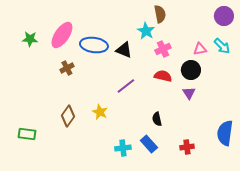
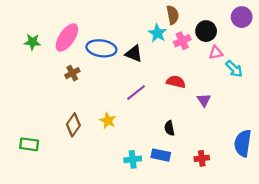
cyan arrow: (222, 46) -> (234, 69), moved
pink cross: (163, 49) -> (182, 41), moved
black circle: (191, 70) -> (206, 31), moved
blue rectangle: (149, 144) -> (161, 155), turned -36

